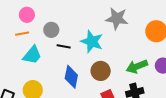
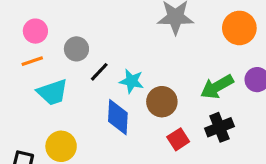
cyan star: (92, 42) -> (132, 81), moved, size x0.7
black line: (64, 46) -> (99, 72), turned -48
cyan trapezoid: (32, 55) -> (53, 92), turned 40

